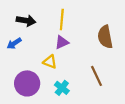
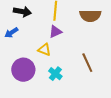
brown semicircle: (105, 37) -> (90, 16), moved, turned -80

